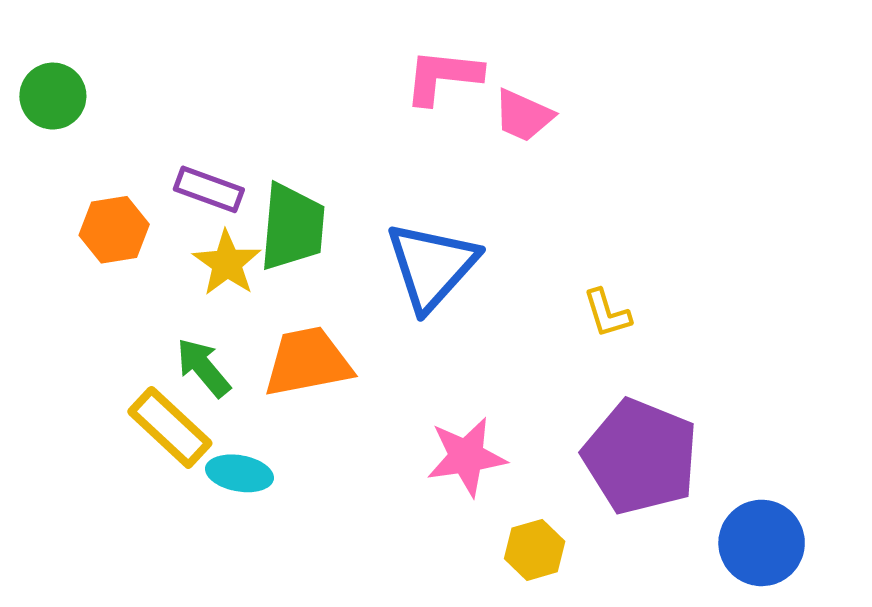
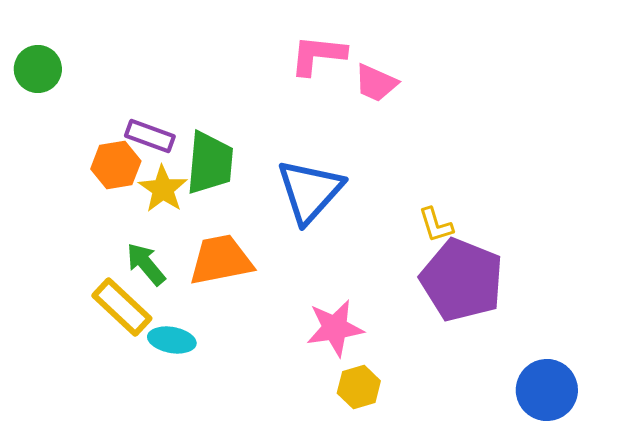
orange hexagon: (114, 230) -> (116, 165), moved
purple pentagon: (640, 457) -> (462, 280), moved
yellow hexagon: (535, 550) -> (359, 387), moved

